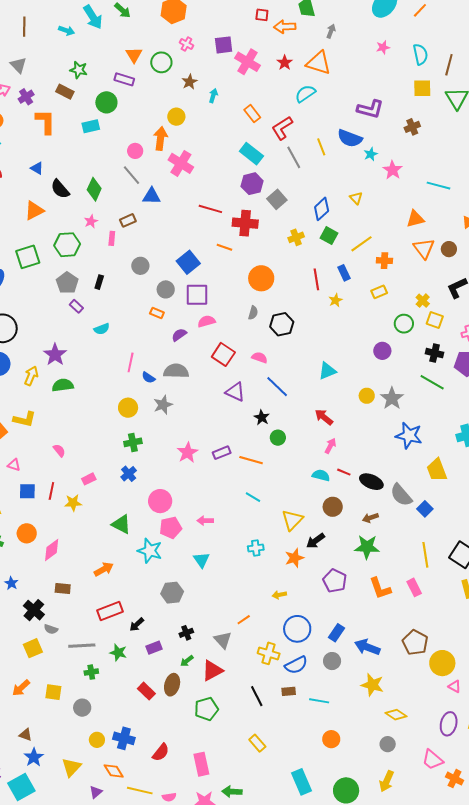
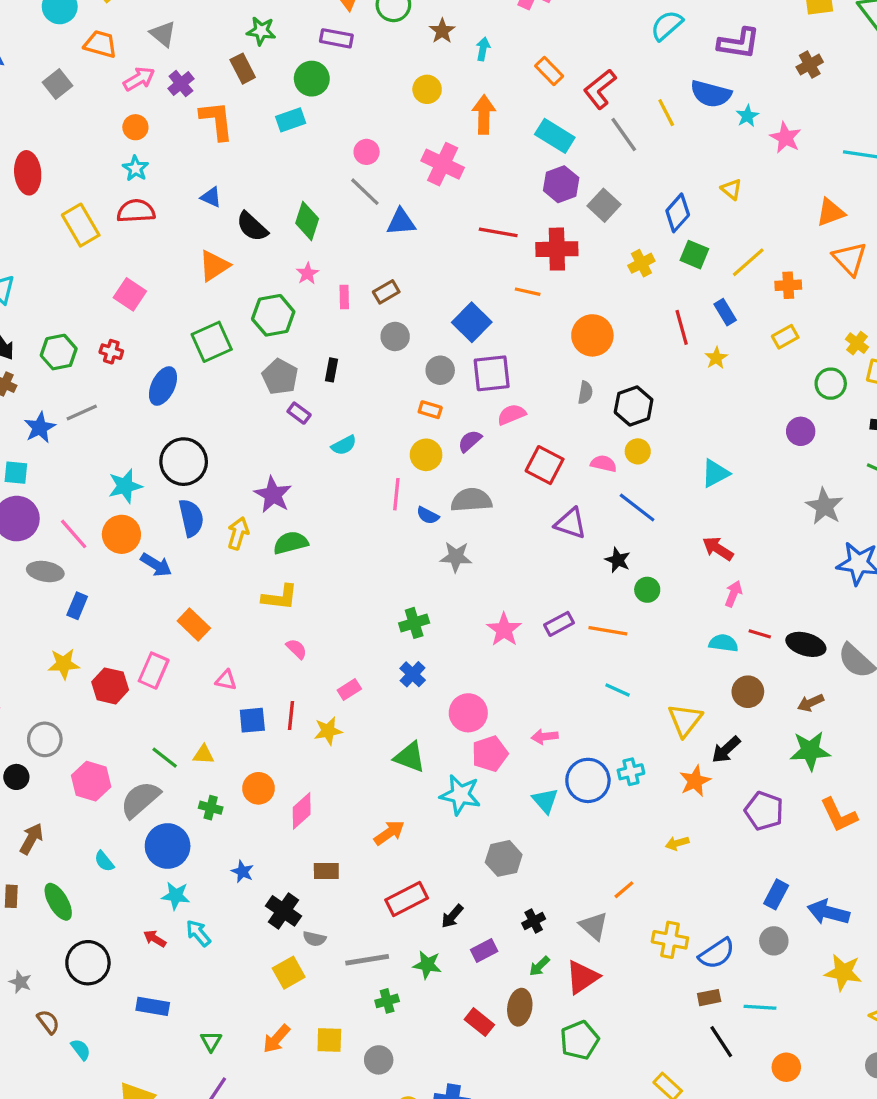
brown rectangle: (65, 92) -> (243, 69), turned 42
cyan semicircle: (305, 94) -> (667, 25), moved
orange arrow: (161, 139) -> (484, 115), moved
brown rectangle: (128, 220) -> (386, 292), moved
yellow circle: (367, 396) -> (638, 451), moved
gray star: (163, 405) -> (456, 557), turned 30
yellow circle: (128, 408) -> (426, 455), moved
yellow L-shape: (25, 419) -> (280, 597), moved
blue circle: (297, 629) -> (588, 780), moved
black line: (257, 696) -> (721, 1042), moved

